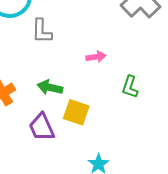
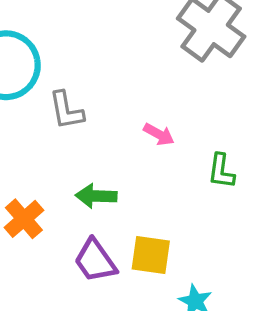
pink arrow: (96, 57) -> (159, 134), turned 48
yellow square: (76, 112) -> (151, 255), moved

